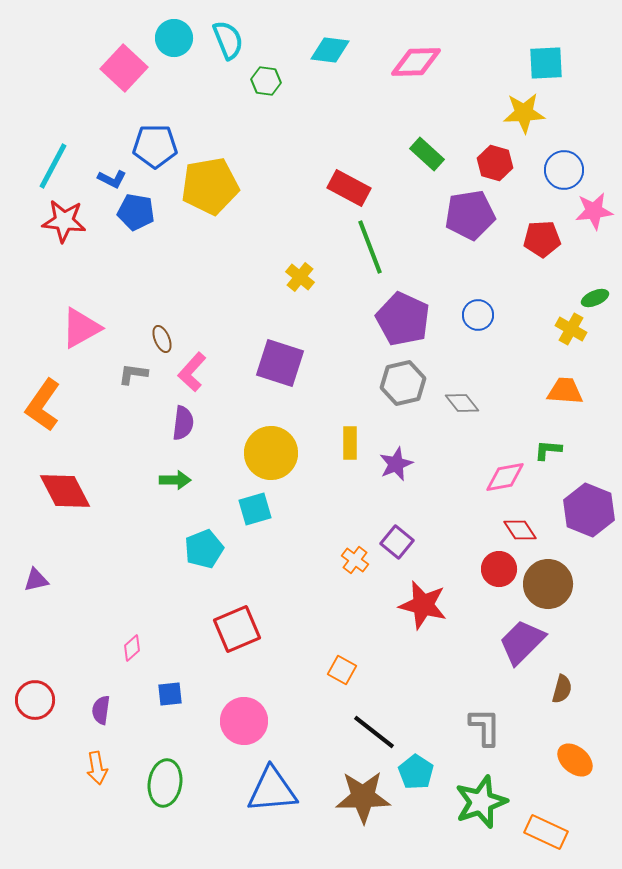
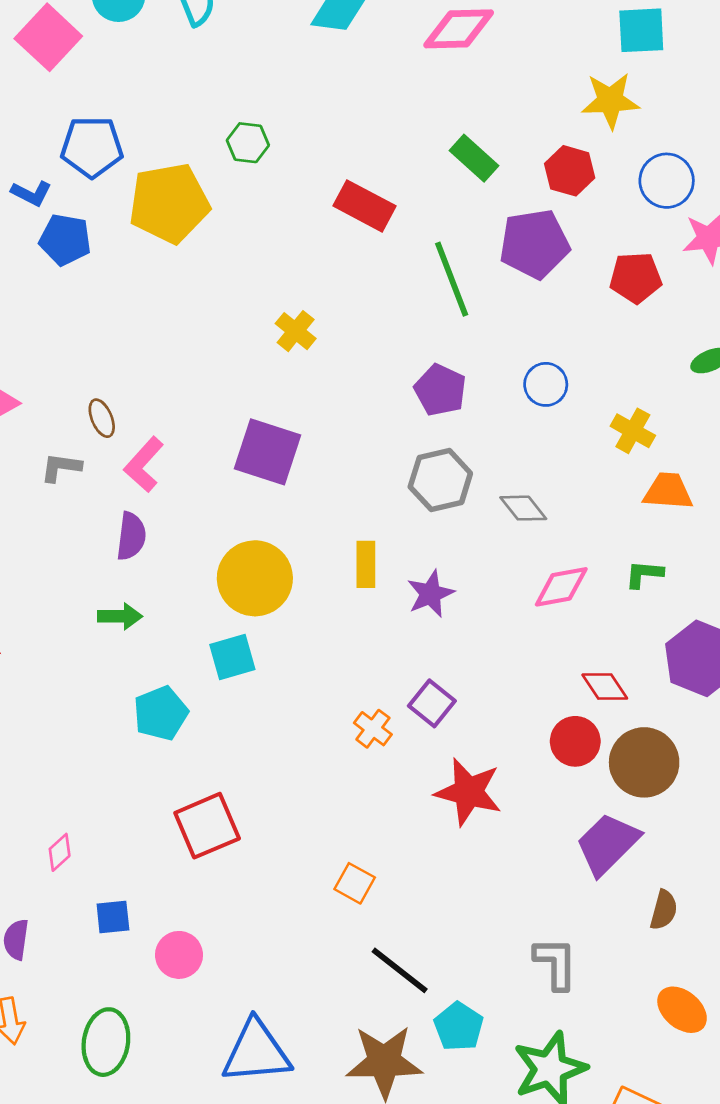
green hexagon: (266, 81) -> (248, 143), moved
green line: (370, 247) -> (452, 279), moved
purple pentagon: (403, 319) -> (440, 390), size x0.7
yellow cross: (571, 329) -> (633, 431), moved
pink diamond: (505, 477) -> (561, 587), moved
pink circle: (244, 721) -> (179, 955), moved, size x0.7

